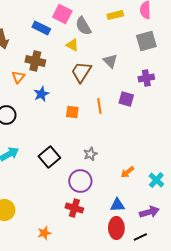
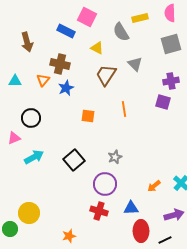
gray semicircle: (83, 26) -> (121, 32), moved
blue star: (41, 94) -> (66, 88), moved
purple square: (126, 99) -> (163, 102), moved
orange square: (72, 112) -> (88, 116), moved
orange arrow: (127, 172) -> (154, 186), moved
blue triangle: (117, 205) -> (131, 208), moved

